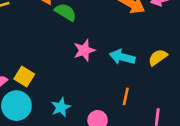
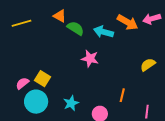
pink star: (84, 50) -> (90, 59), turned 30
cyan arrow: (122, 57) -> (103, 32), moved

